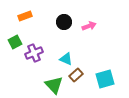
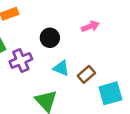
black circle: (64, 22) -> (50, 38), moved
brown rectangle: (76, 75) -> (86, 74), moved

